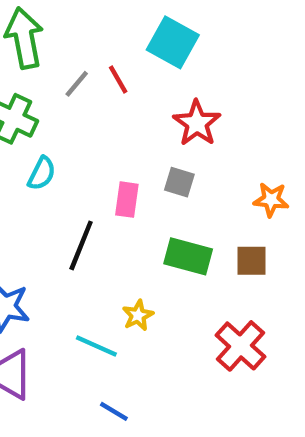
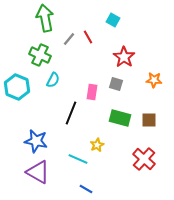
cyan square: (173, 42) -> (113, 20), size x0.6
orange star: (271, 200) -> (154, 80), moved

